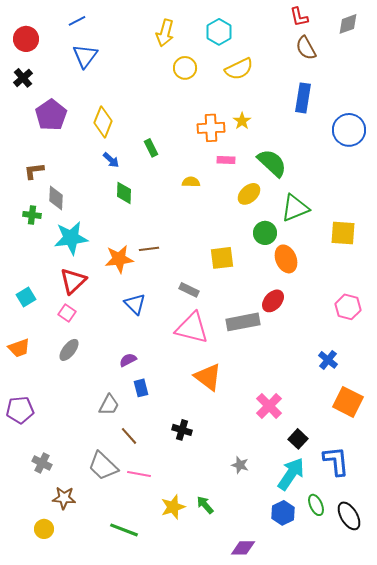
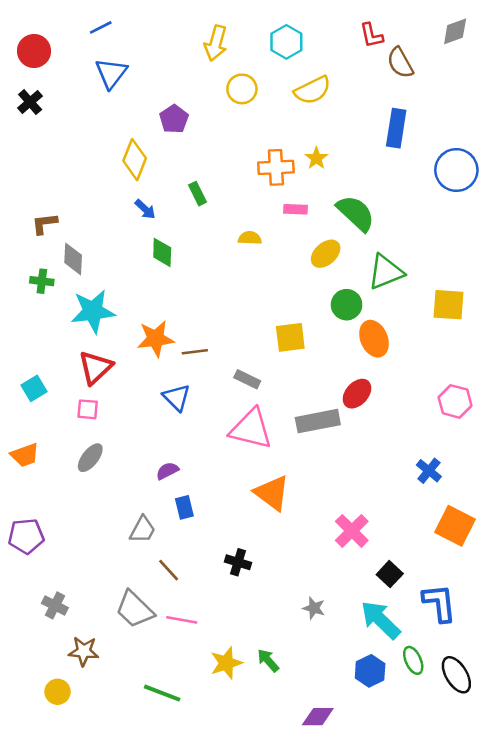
red L-shape: (299, 17) -> (371, 35), moved
purple pentagon: (51, 115) -> (174, 119), moved, size x0.7
brown line: (149, 249) -> (195, 352), moved
pink square: (67, 313) -> (88, 409), turned -30
cyan arrow: (291, 474) -> (381, 620), turned -80

